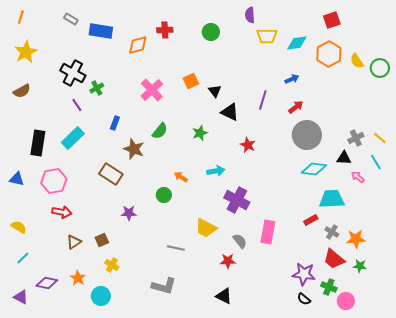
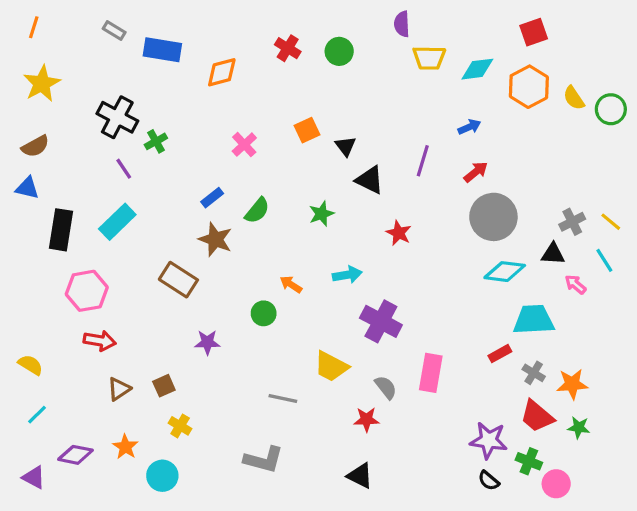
red cross: (165, 30) -> (288, 48), moved, turned 35
pink cross: (152, 90) -> (244, 145), size x0.7
blue rectangle: (115, 123) -> (212, 198), moved, turned 32
blue triangle: (17, 179) -> (27, 188), moved

